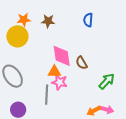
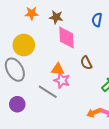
yellow circle: (17, 36) -> (24, 45), moved
pink diamond: (62, 56) -> (67, 37), moved
gray line: (47, 95) -> (48, 92), turned -66

